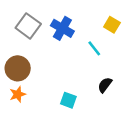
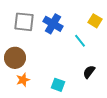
gray square: (28, 26) -> (24, 22), turned -30
orange star: (18, 94) -> (23, 80), moved

